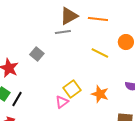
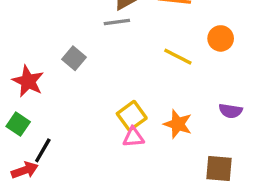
black line: (17, 99) -> (43, 150), moved
pink triangle: (62, 102) -> (133, 137), moved, turned 32

